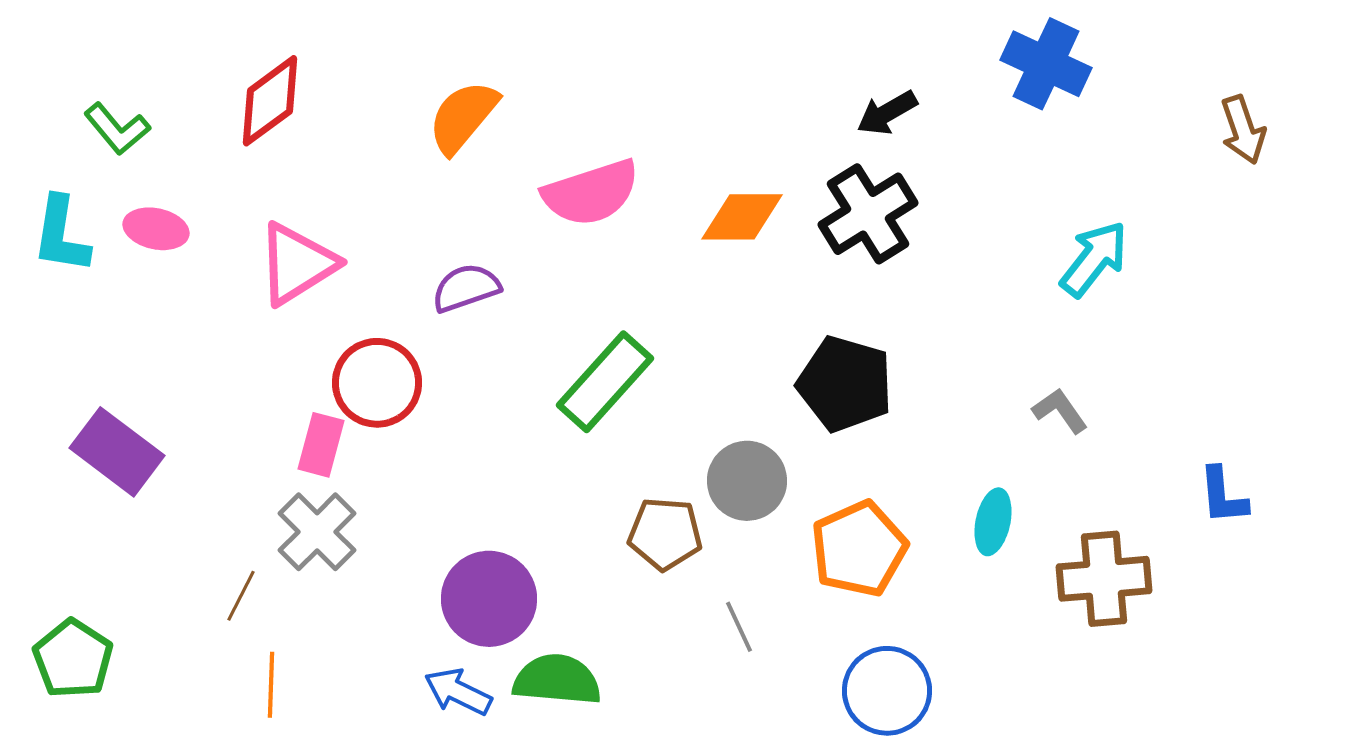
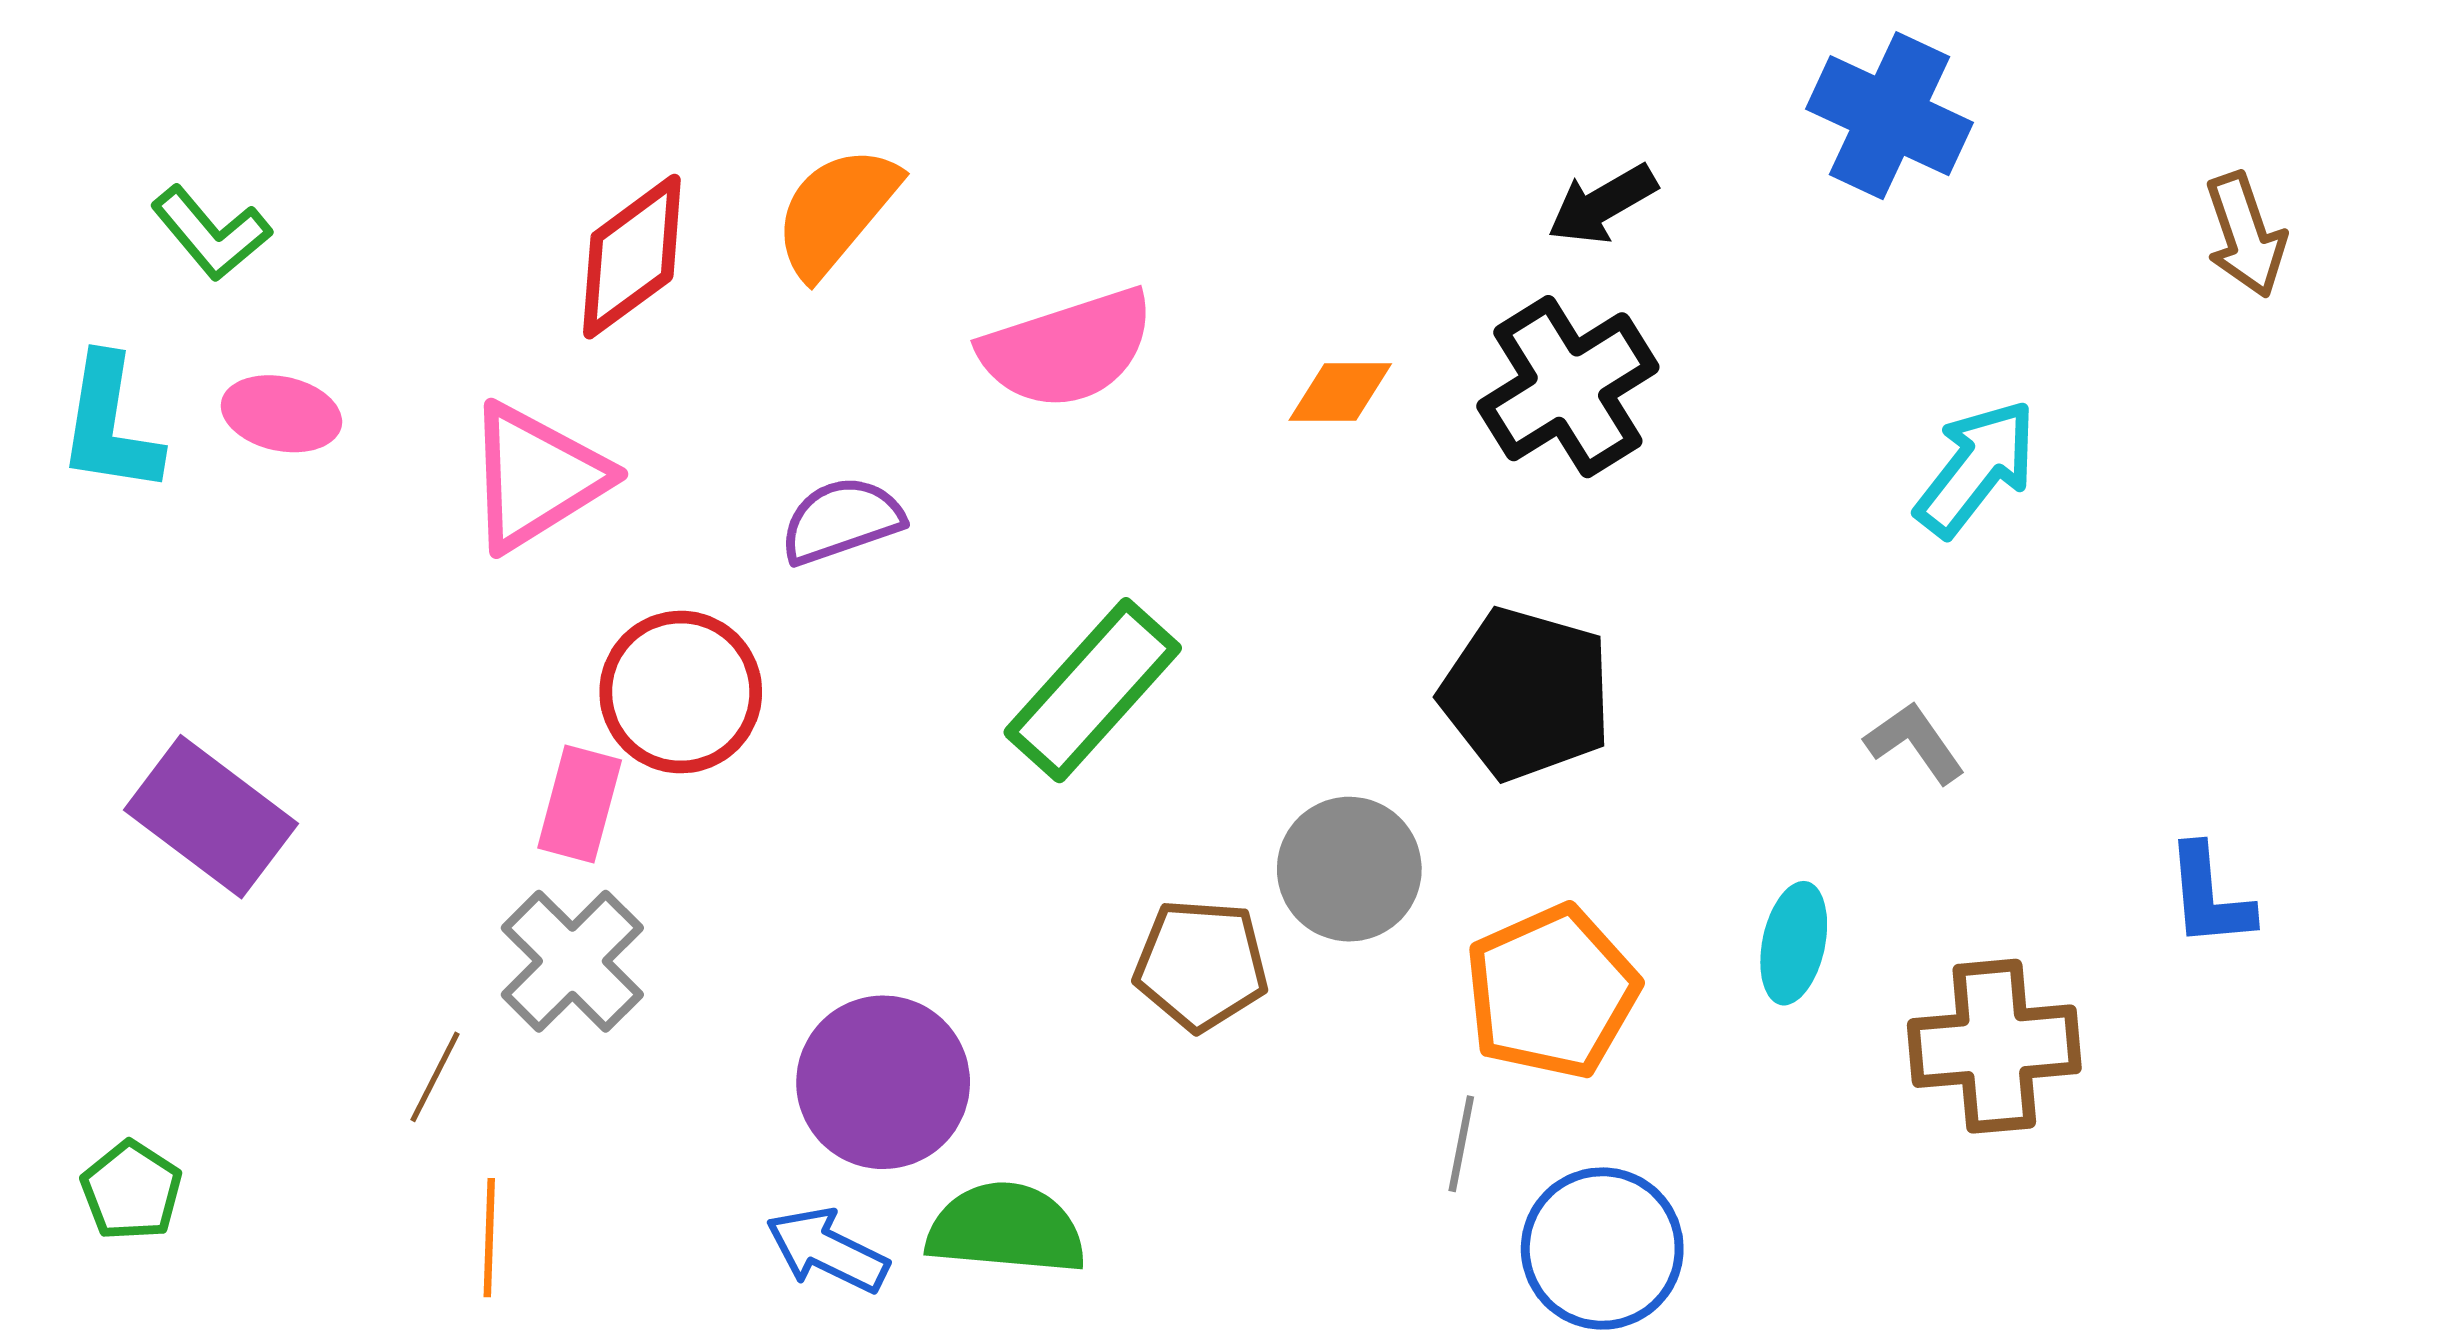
red diamond: (270, 101) -> (632, 257), moved
orange diamond: (742, 217) -> (1340, 392), size x0.7
gray line: (739, 627) -> (1461, 1144), moved, turned 36
green pentagon: (73, 659) -> (131, 1191), size x0.7

